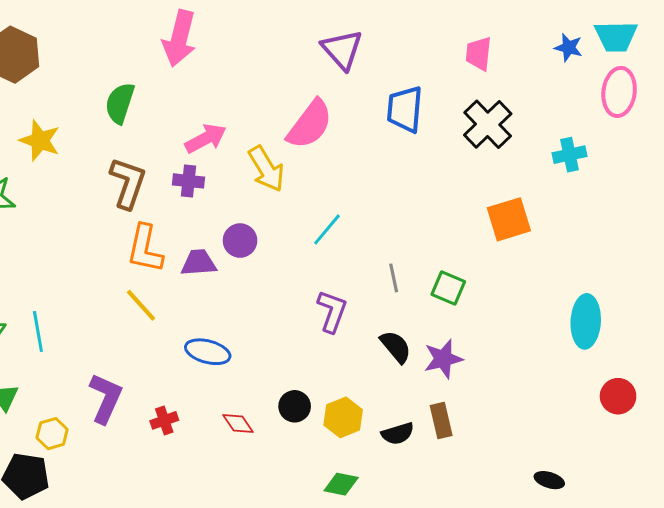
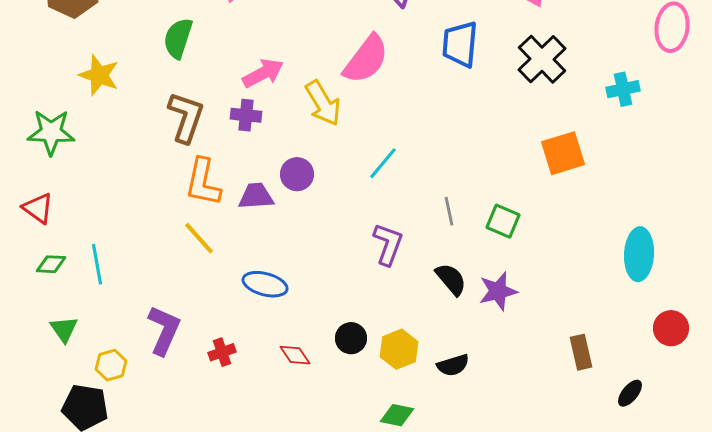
brown rectangle: (441, 420) -> (581, 352), moved
black ellipse: (549, 480) -> (630, 393), moved, turned -68

